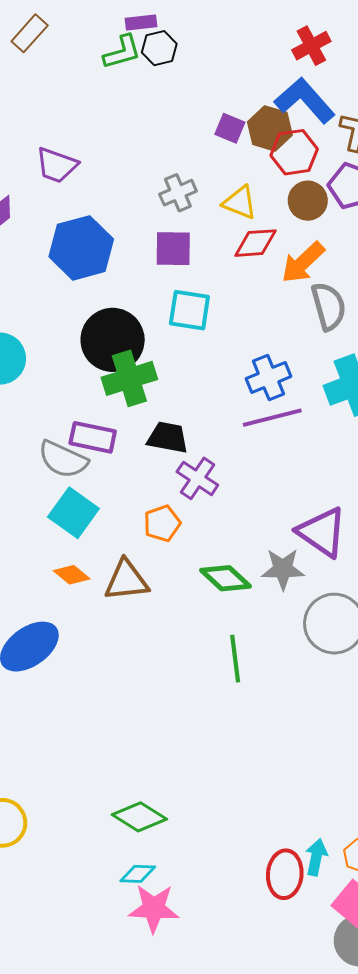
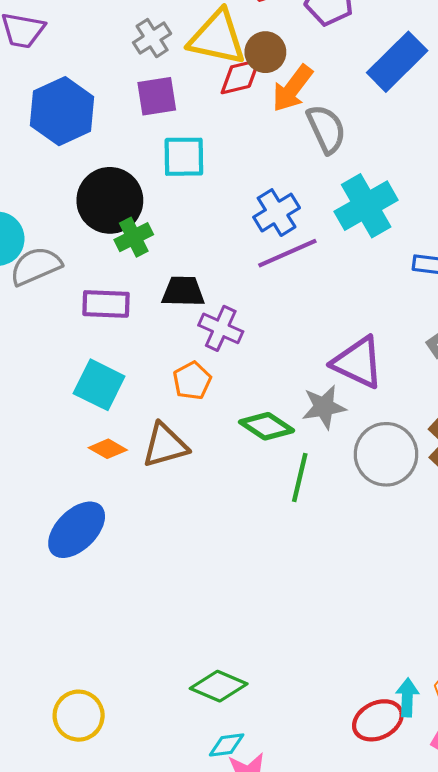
brown circle: (308, 201) -> (265, 52), moved
yellow triangle: (240, 203) -> (217, 38), size x1.6
green cross: (129, 378) -> (134, 237), size x0.7
gray semicircle: (63, 459) -> (36, 266), moved, turned 141
green line: (235, 659) -> (300, 478), moved, turned 30
red ellipse: (285, 874) -> (378, 720), turned 69

